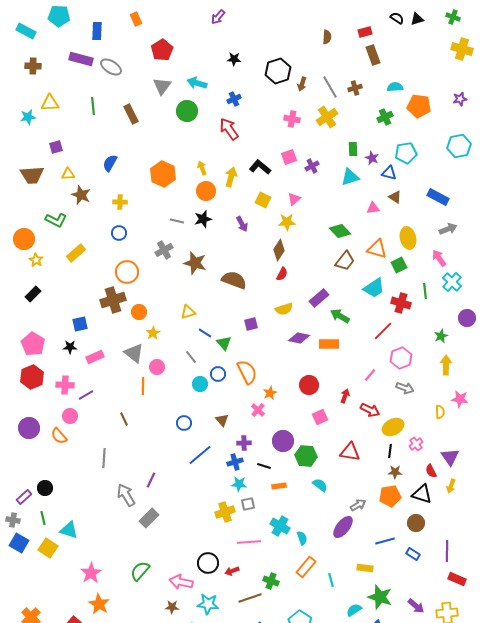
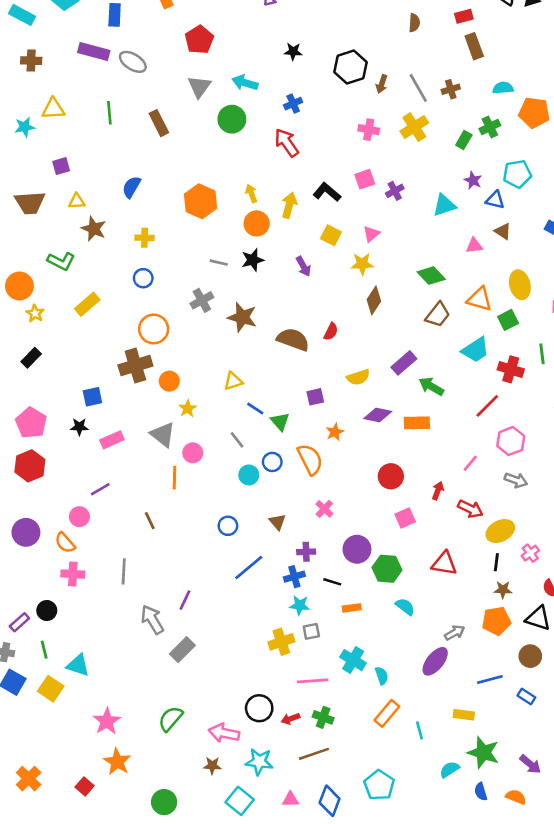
green rectangle: (353, 149) -> (464, 140), moved, turned 32
brown diamond: (279, 250) -> (374, 300), moved
red semicircle: (282, 274) -> (331, 332), moved
pink cross: (65, 385) -> (73, 574), moved
orange star: (270, 393) -> (335, 432), moved
green cross: (271, 581) -> (323, 717), moved

